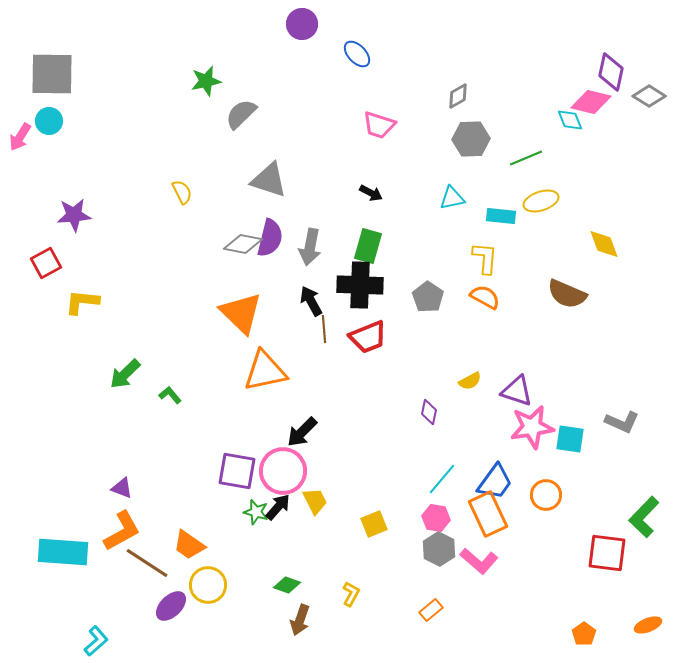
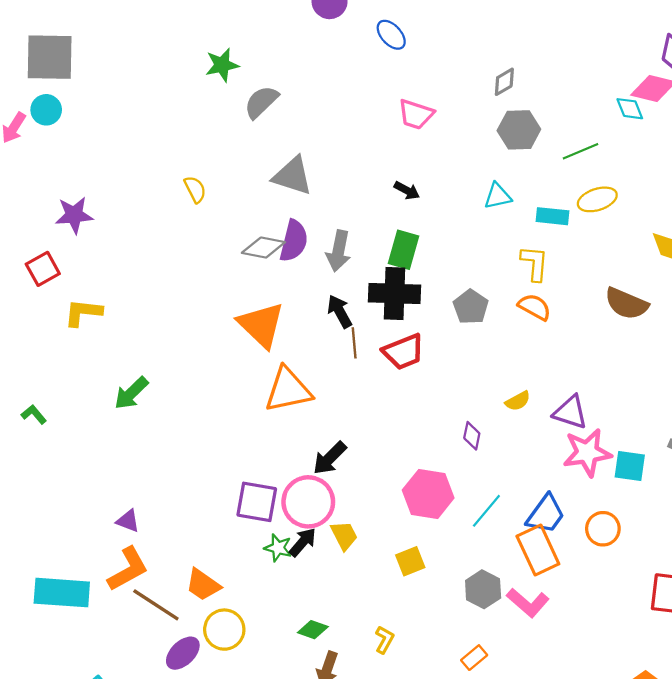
green L-shape: (170, 395) -> (34, 414), moved
pink hexagon: (436, 518) -> (428, 494), moved, size x1.6

